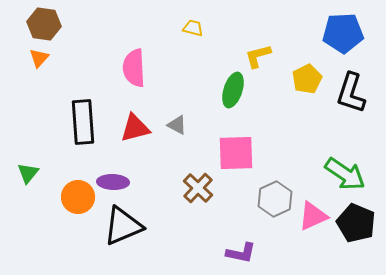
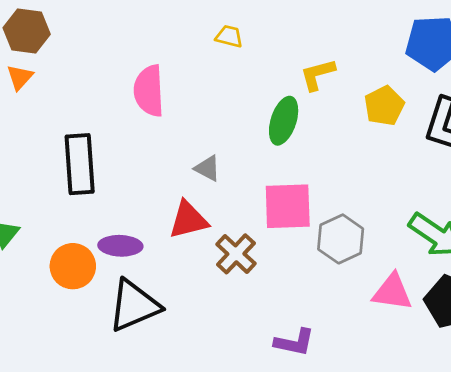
red triangle: (135, 128) -> (188, 220), moved
gray hexagon: (275, 199) -> (341, 239), moved
pink triangle: (313, 216) -> (392, 292), turned 32

